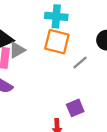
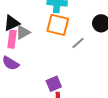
purple square: (75, 108) -> (54, 84), moved

